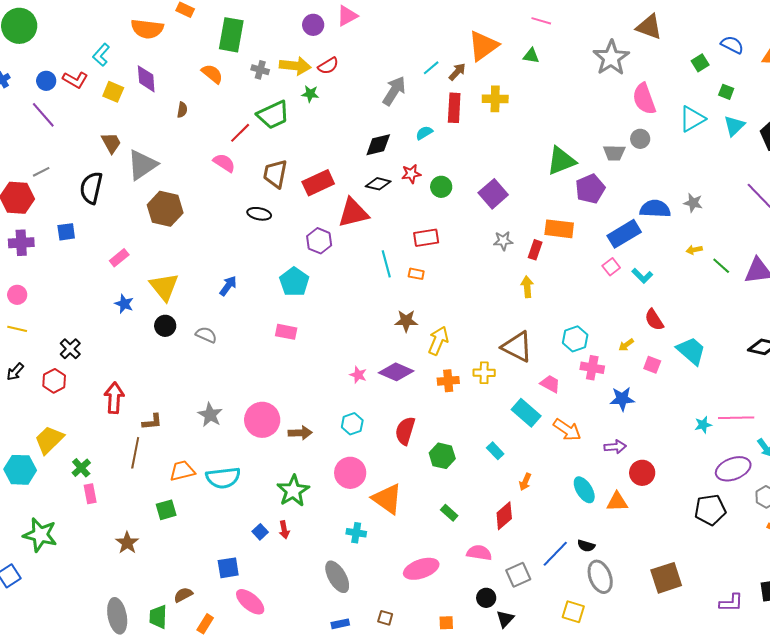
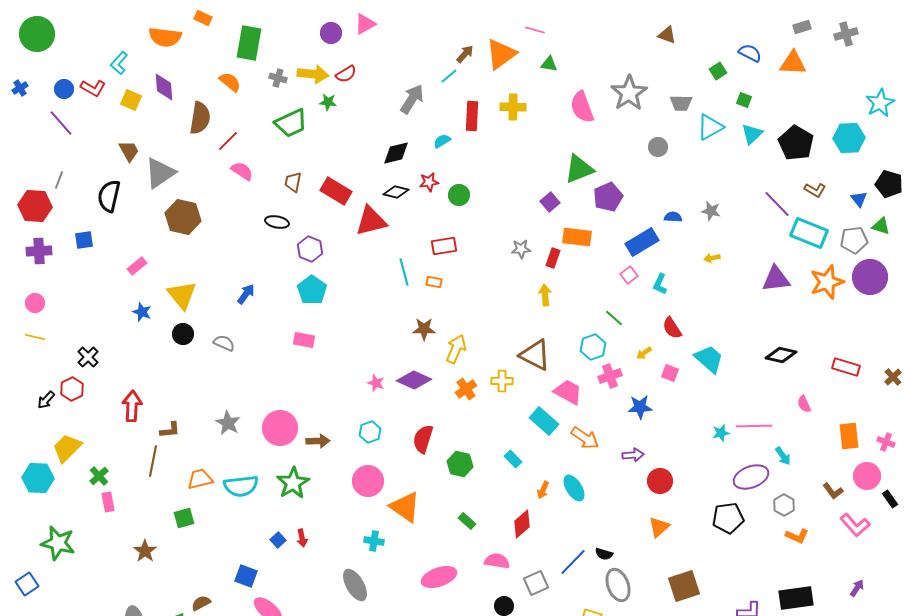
pink line: (541, 21) -> (535, 30), moved
brown triangle: (649, 27) -> (667, 35), size x0.7
gray star: (611, 58) -> (629, 93), moved
brown arrow: (457, 72) -> (465, 54), moved
pink semicircle: (644, 99) -> (582, 107), moved
brown semicircle: (182, 110) -> (200, 118), size x2.0
red line: (240, 133) -> (228, 141), moved
gray trapezoid: (614, 153) -> (681, 103), moved
gray line: (41, 172) -> (59, 180), turned -42
brown trapezoid: (275, 174) -> (293, 182), size x0.7
red rectangle: (318, 183) -> (336, 191), turned 56
purple square: (493, 194) -> (550, 202), moved, size x0.7
blue semicircle: (655, 209) -> (673, 217), size x0.6
purple hexagon: (319, 241) -> (310, 249), moved
green line: (721, 266) -> (614, 318), moved
cyan L-shape: (642, 276) -> (660, 284), turned 70
pink cross: (592, 368) -> (610, 376), turned -30
black arrow: (15, 372) -> (46, 400), moved
orange cross: (448, 381) -> (466, 389), turned -30
pink trapezoid: (550, 384) -> (568, 392), size x1.4
cyan ellipse: (584, 490) -> (574, 488), moved
green star: (293, 491) -> (293, 483), moved
orange triangle: (617, 502) -> (659, 527), moved, turned -40
blue square: (228, 568) -> (246, 576), turned 30

